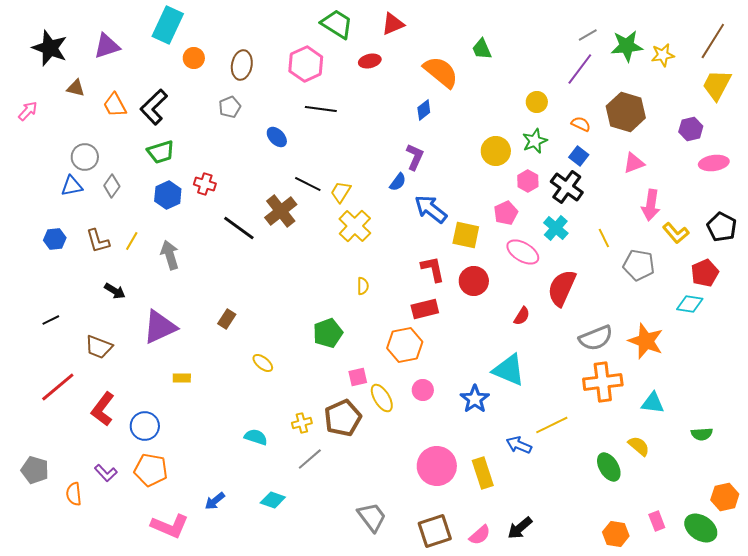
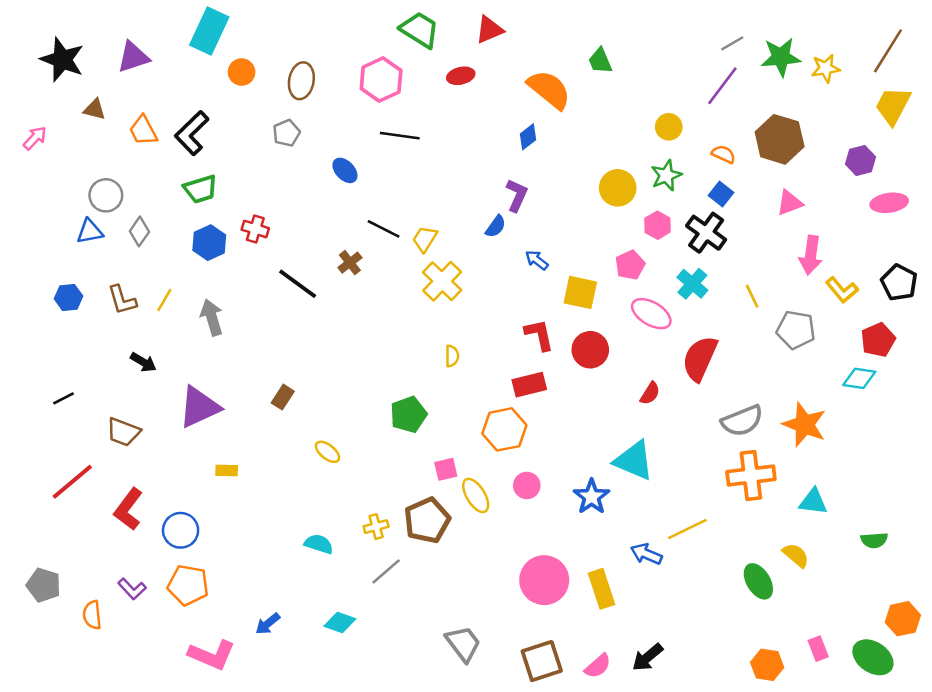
blue arrow: (431, 209) -> (537, 260), size x0.6
brown cross: (281, 211) -> (350, 263), size x0.6

